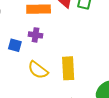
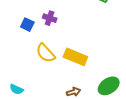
yellow rectangle: (68, 68) -> (75, 57), turned -75

